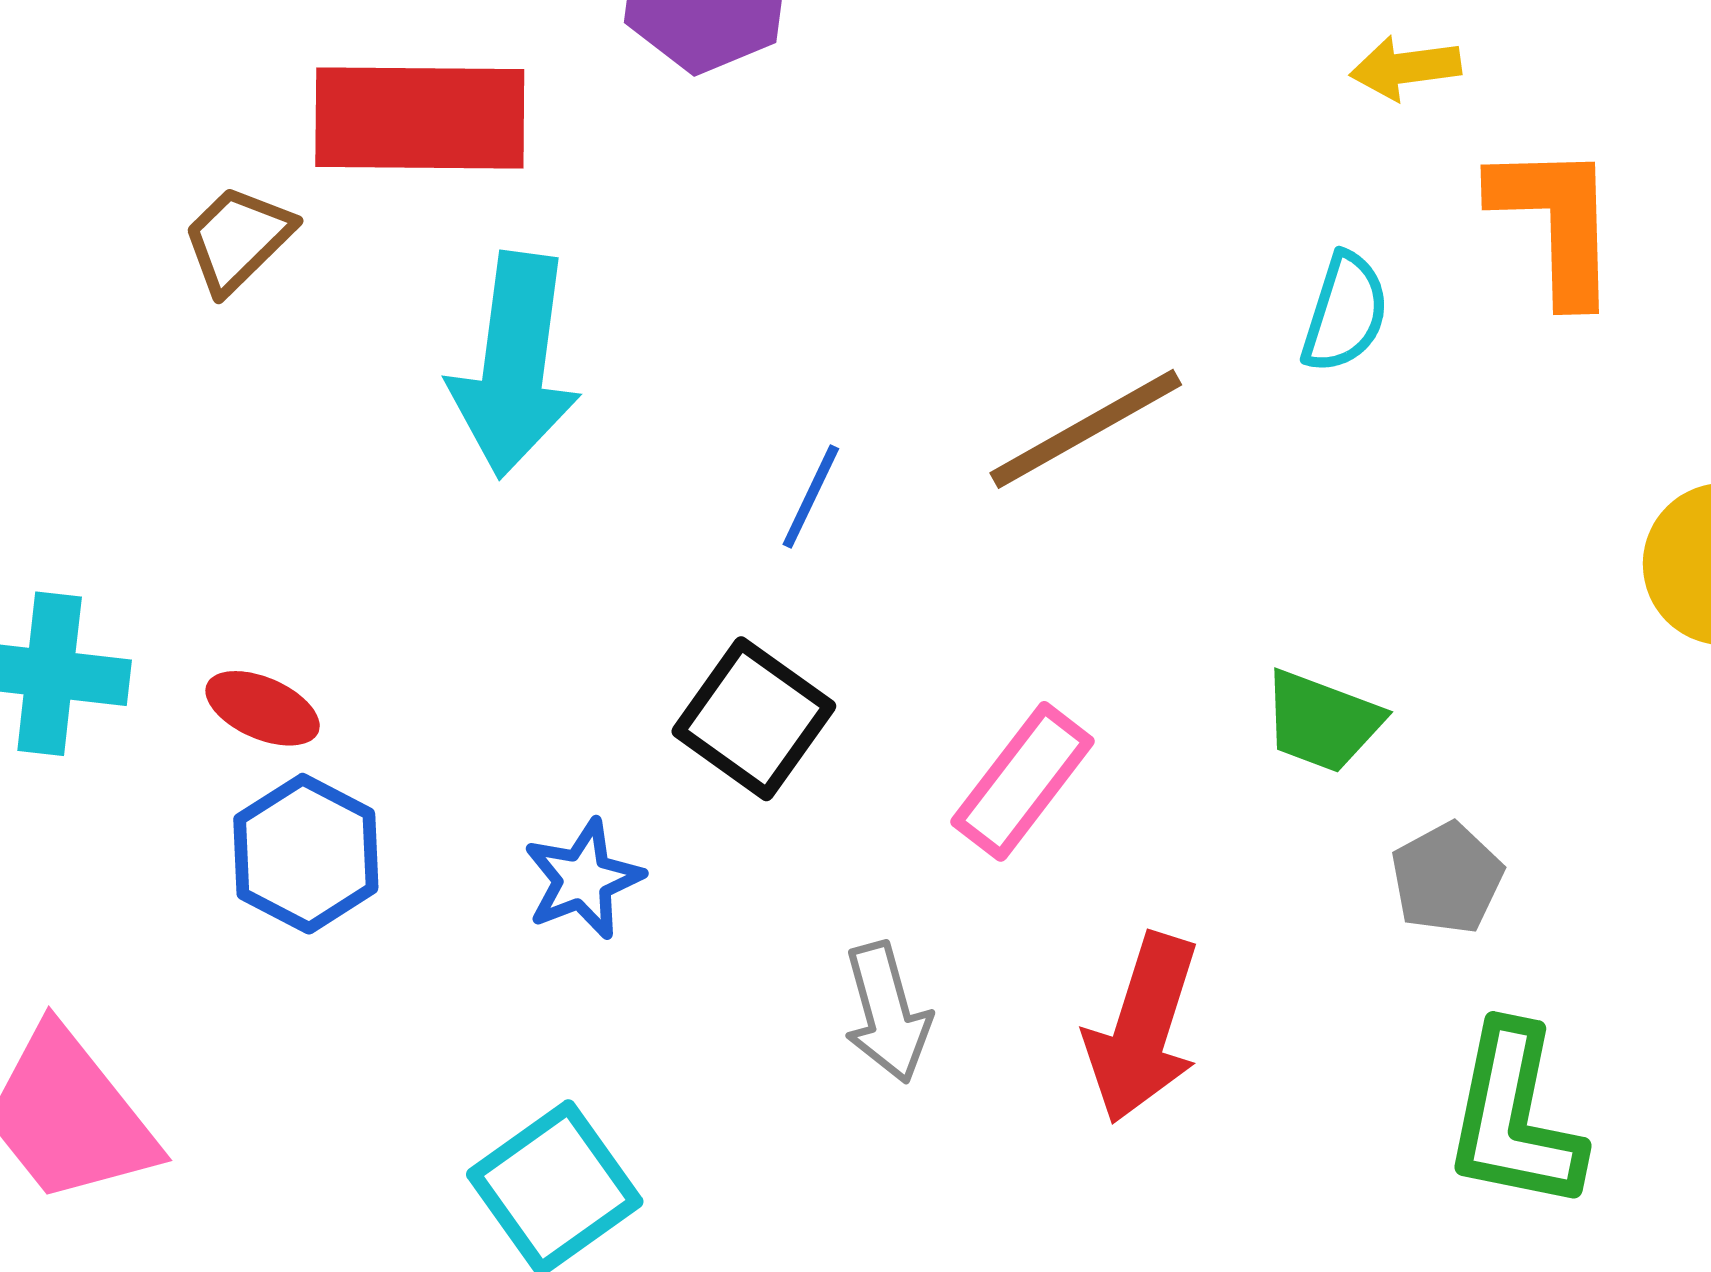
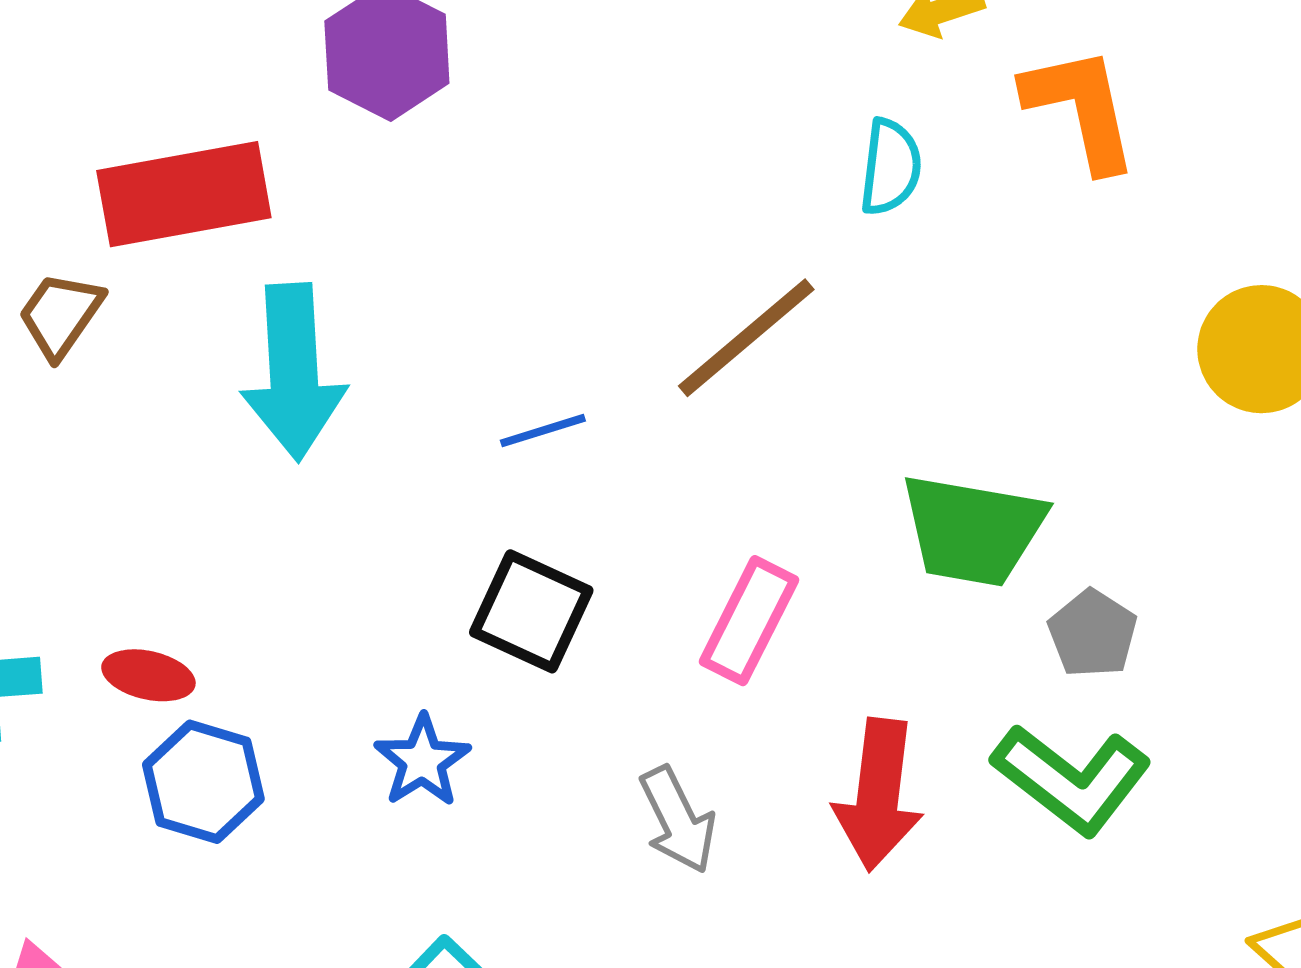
cyan semicircle: (1345, 313) -> (890, 167), moved
blue line: (811, 497) -> (543, 431), turned 58
green trapezoid: (1322, 721) -> (973, 530), size x1.5
green L-shape: (1514, 1118) -> (1072, 779), moved, turned -53

